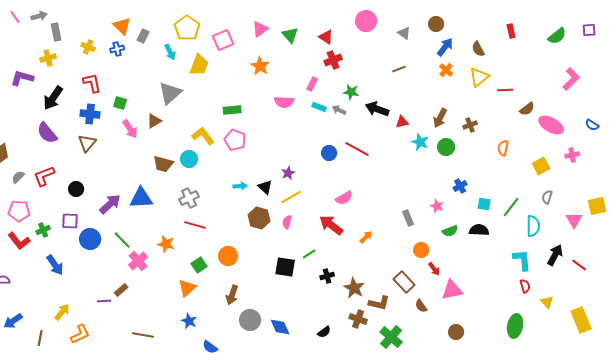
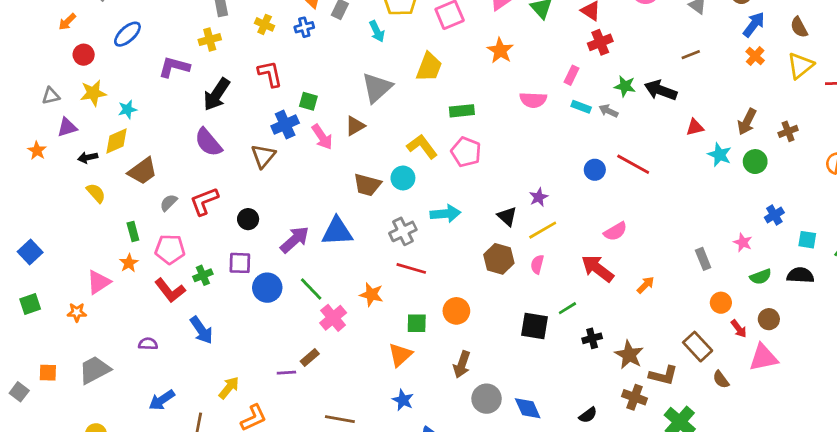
yellow trapezoid: (199, 65) -> (429, 67), moved
black arrow: (377, 109) -> (661, 90), moved
blue cross: (90, 114) -> (285, 125), moved, turned -30
cyan arrow: (240, 186) -> (445, 214), moved, size x1.5
blue arrow: (55, 265) -> (201, 330), moved
green square: (199, 265) -> (417, 323), turned 35
brown circle: (456, 332) -> (769, 319), moved

